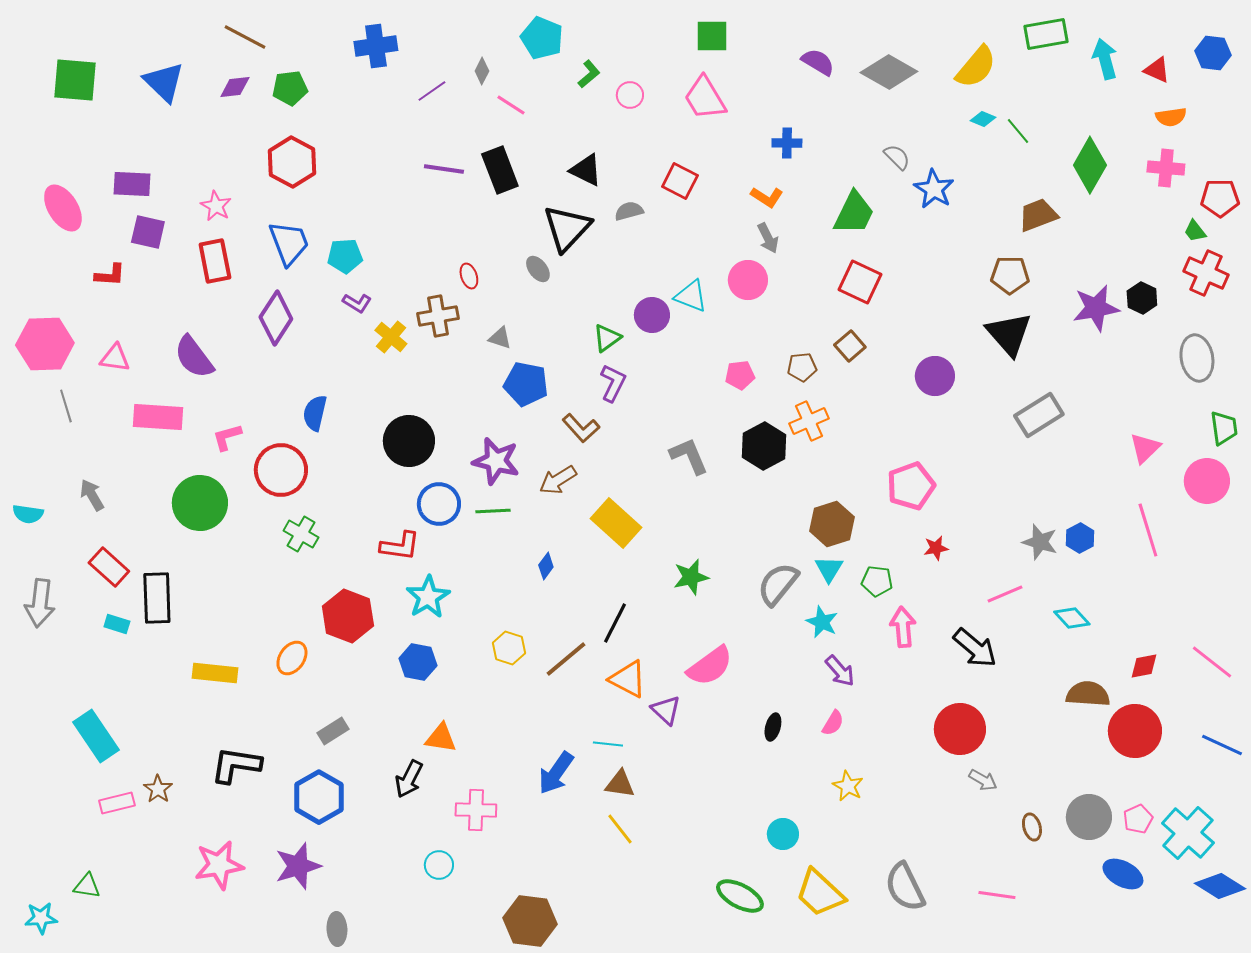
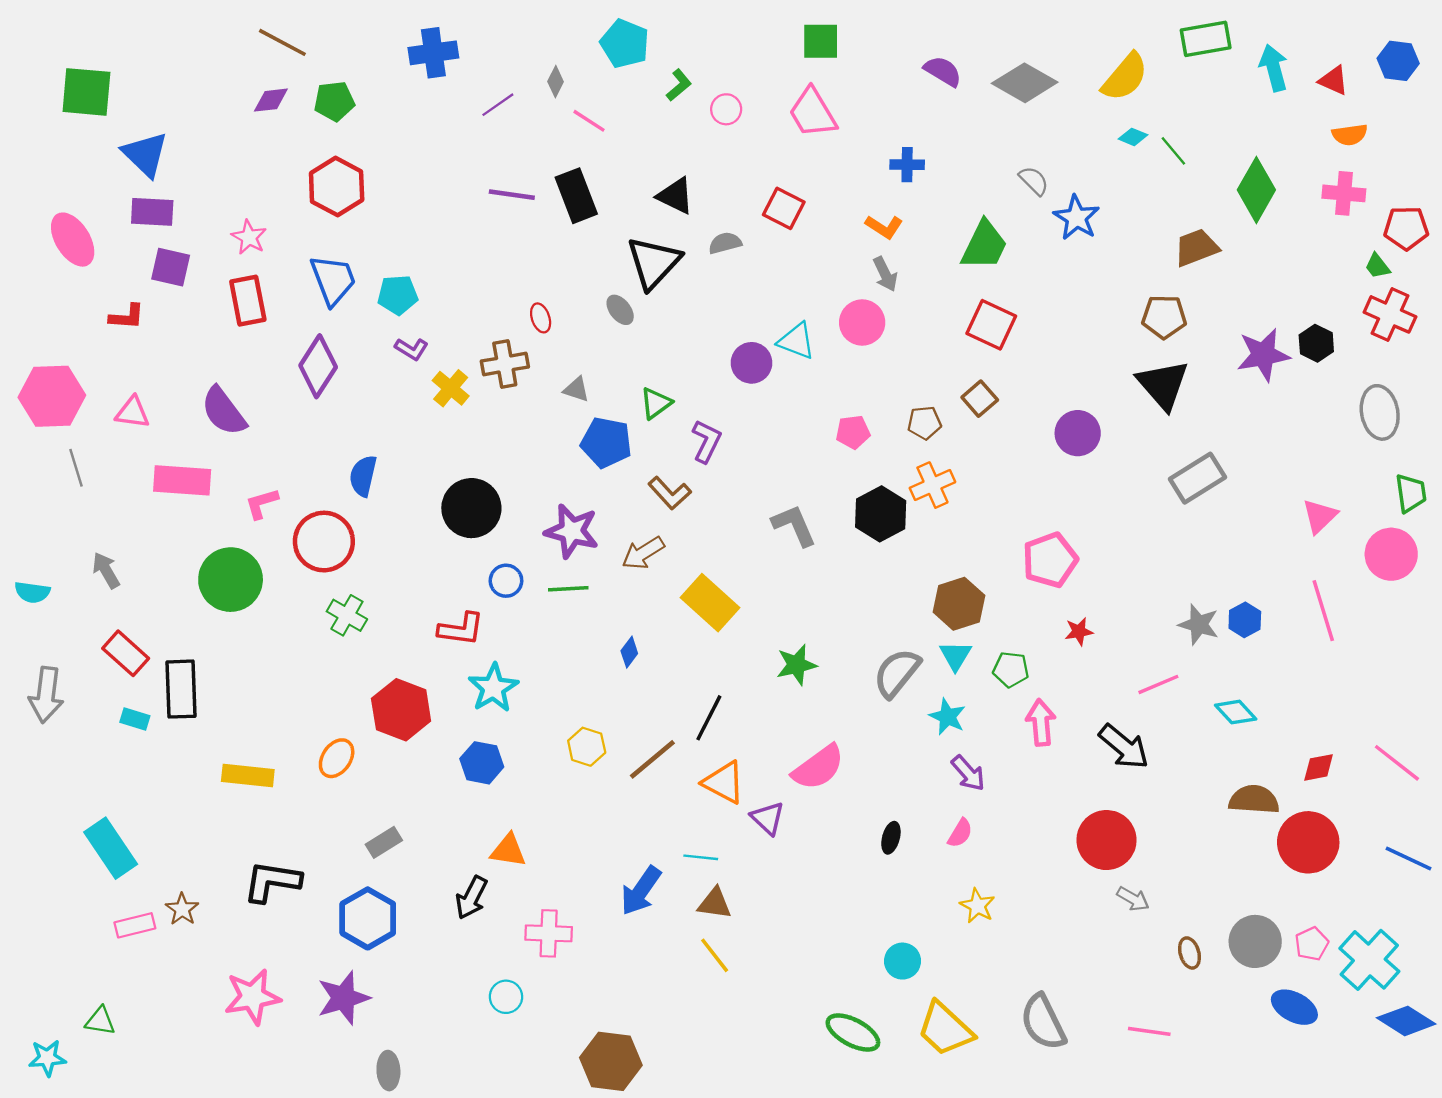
blue triangle: (164, 82) -> (145, 154), moved
green triangle: (607, 338) -> (656, 403), moved
blue circle: (439, 504) -> (506, 581), size x0.7

